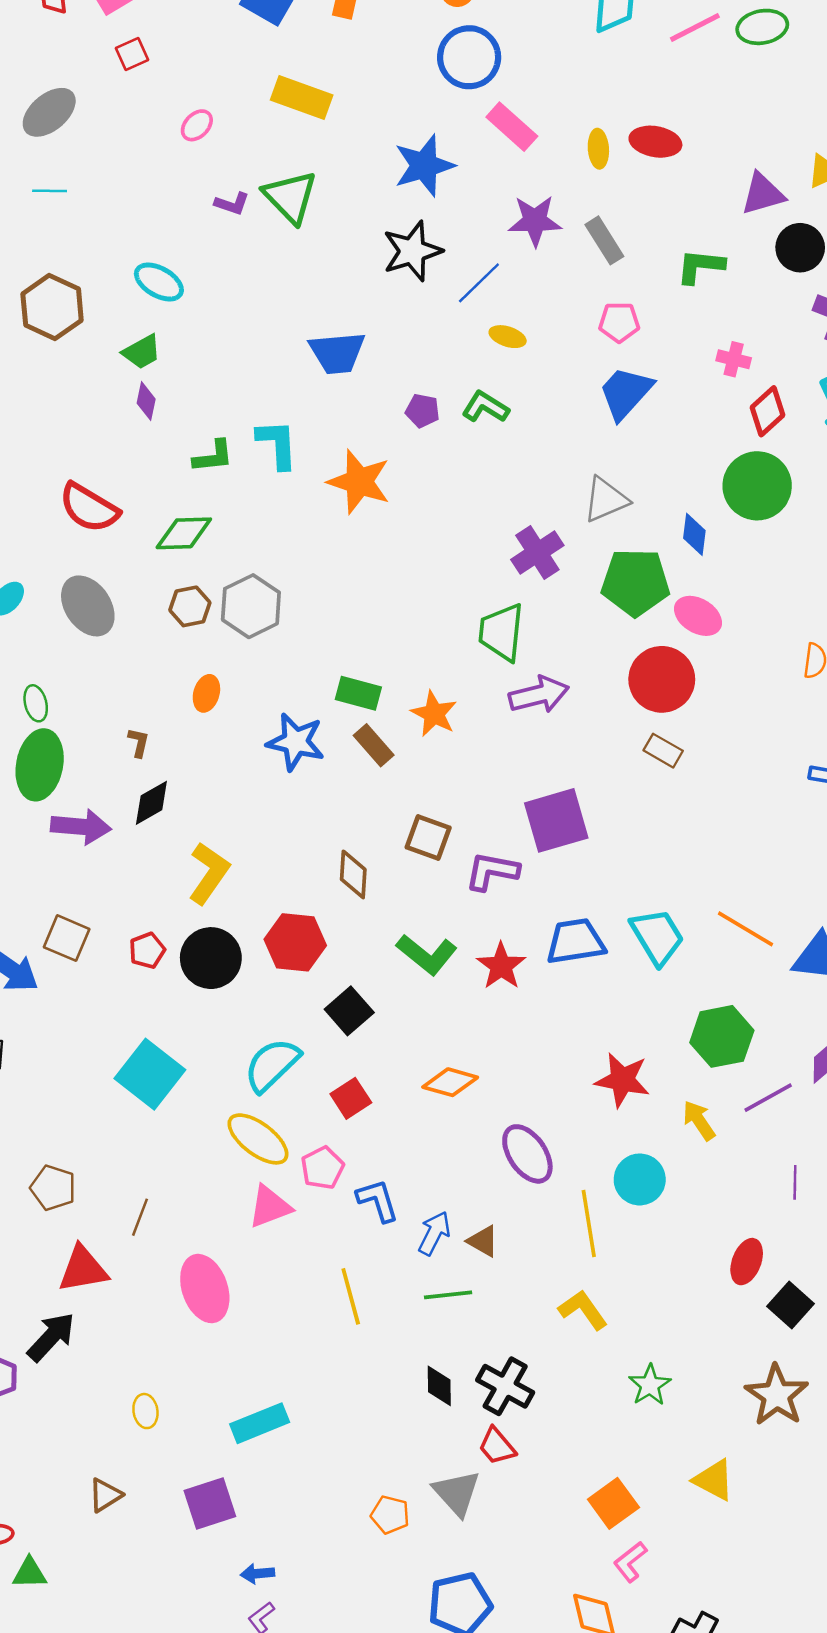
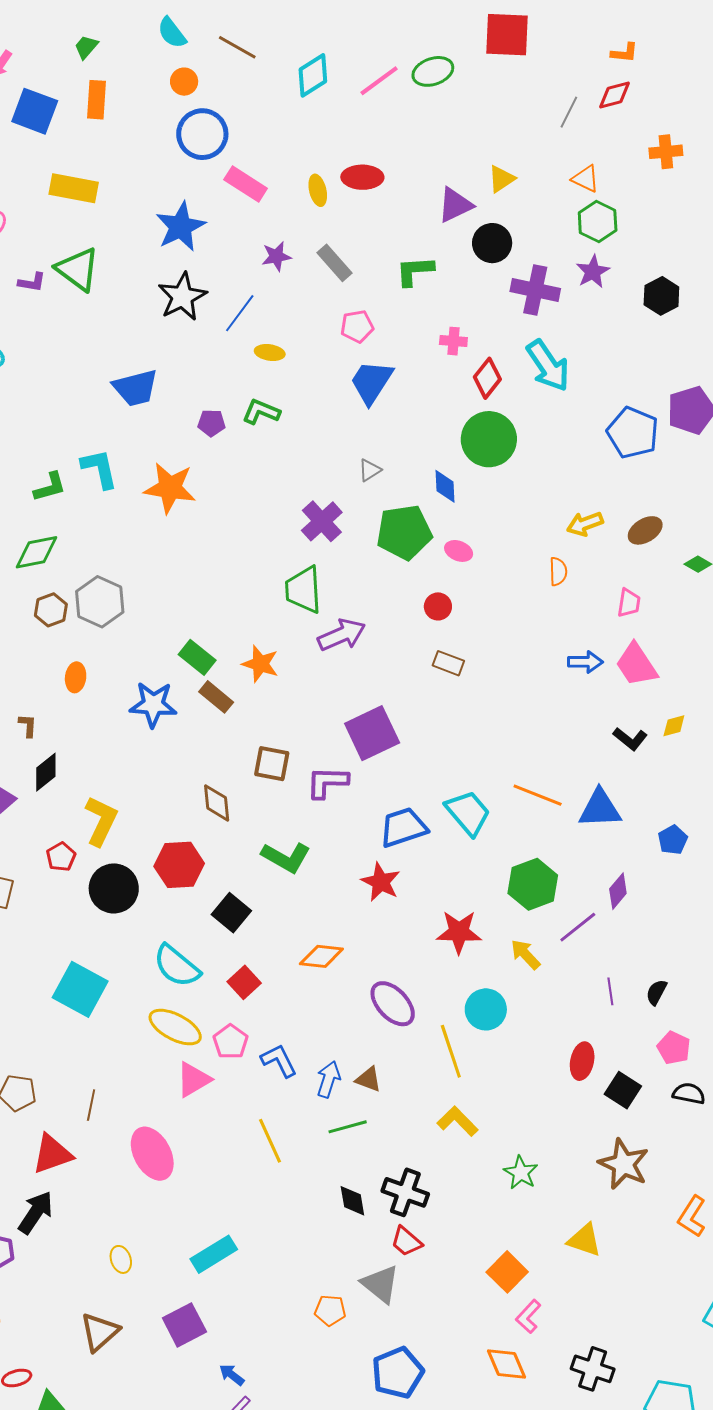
purple star: (535, 221) -> (276, 256), size x0.7
gray triangle: (606, 500) -> (370, 470), size x0.6
pink ellipse: (698, 616) -> (459, 551), size x0.7
red circle: (662, 679) -> (438, 606), size x0.5
green rectangle: (358, 693) -> (197, 657), turned 33
red pentagon: (147, 950) -> (61, 857), moved
red star: (501, 966) -> (381, 882), moved
cyan semicircle: (272, 1065) -> (177, 966), turned -87
brown triangle: (105, 1495) -> (100, 1332), size x1.4
blue arrow: (257, 1574) -> (232, 1375), turned 52

